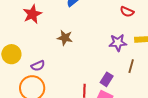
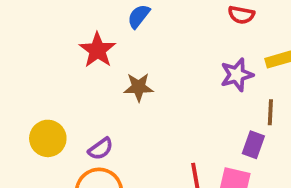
red star: (32, 14) -> (97, 50), moved
purple rectangle: (107, 79) -> (253, 145), moved

